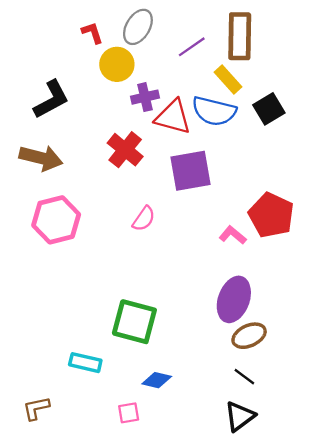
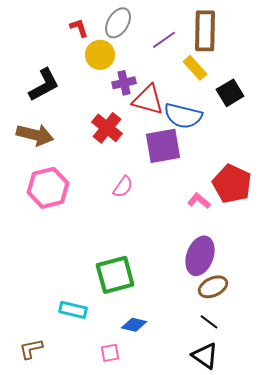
blue semicircle: (214, 111) -> (183, 116), moved
green square: (134, 322) -> (115, 275), turned -30
black triangle: (240, 416) -> (205, 356), turned -48

